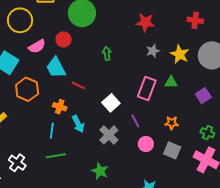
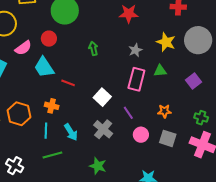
gray star: (153, 51) -> (135, 50), moved
orange hexagon: (27, 89) -> (19, 114), moved
cyan arrow: (78, 124) -> (71, 132), moved

